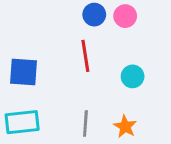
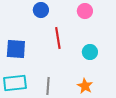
blue circle: (94, 15) -> (41, 10), moved
gray line: (85, 124) -> (48, 86), moved

